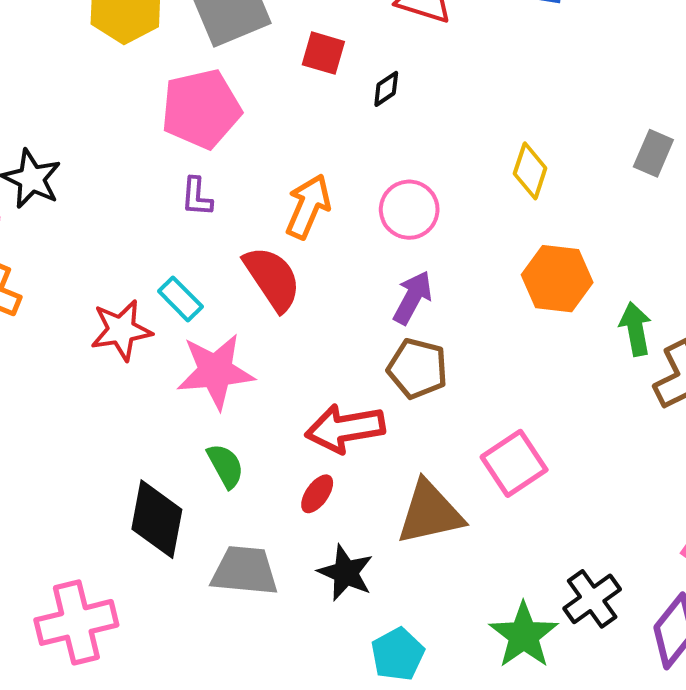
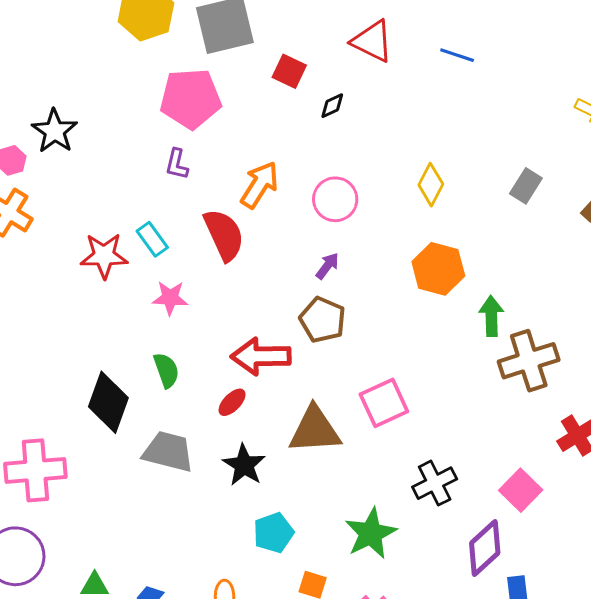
purple arrow: (413, 298) -> (327, 266), size x0.7
pink star: (215, 371) -> (170, 298), size x0.6
black cross: (592, 599) -> (435, 483), moved

